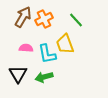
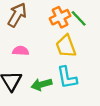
orange cross: (44, 19) -> (60, 17), moved
cyan L-shape: (47, 54) -> (67, 77), moved

